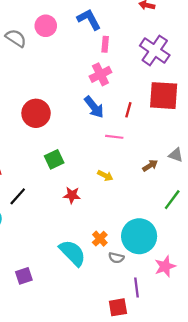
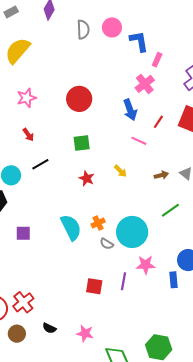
blue L-shape: (89, 19) -> (139, 41), moved
gray semicircle: (16, 38) -> (83, 30), turned 36
pink cross: (100, 74) -> (145, 84), turned -30
purple line: (136, 288) -> (123, 281), moved

